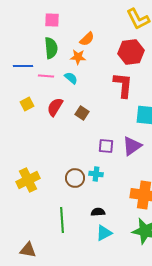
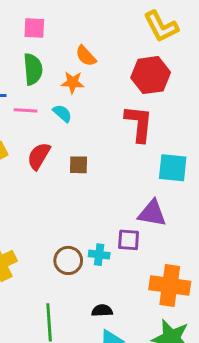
orange semicircle: (87, 39) -> (86, 56), turned 91
brown square: (82, 113) -> (79, 165), turned -32
purple square: (106, 146) -> (129, 240), moved
purple triangle: (132, 146) -> (152, 213), turned 45

